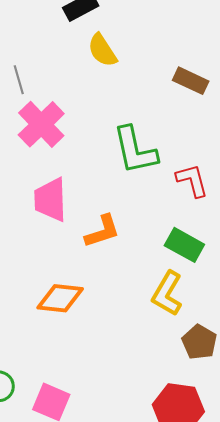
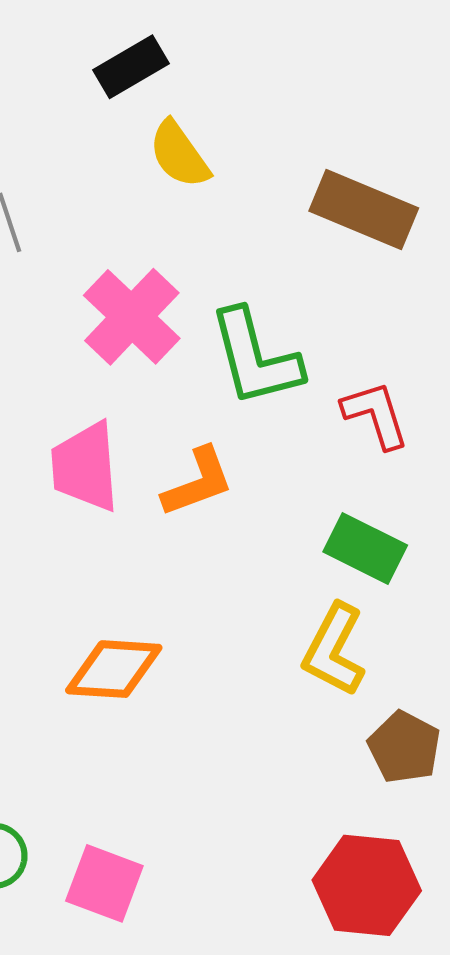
brown rectangle: (191, 81) -> (364, 209), size x1.4
pink cross: (41, 124) -> (132, 317), moved
orange L-shape: (102, 231) -> (198, 482), moved

